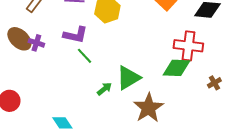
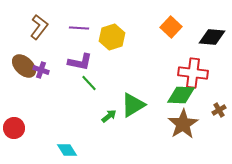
brown star: (148, 108) -> (183, 124), moved

